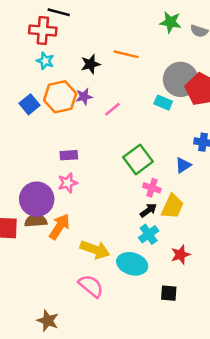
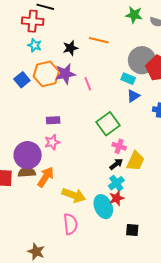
purple star: (84, 97) -> (65, 74), size x1.5
pink line: (112, 109) -> (88, 84), turned -72
blue triangle: (183, 165) -> (133, 96), moved
red star: (180, 255) -> (117, 198), moved
cyan ellipse: (132, 264) -> (103, 207), turned 50
pink semicircle: (91, 286) -> (70, 224), turned 45

